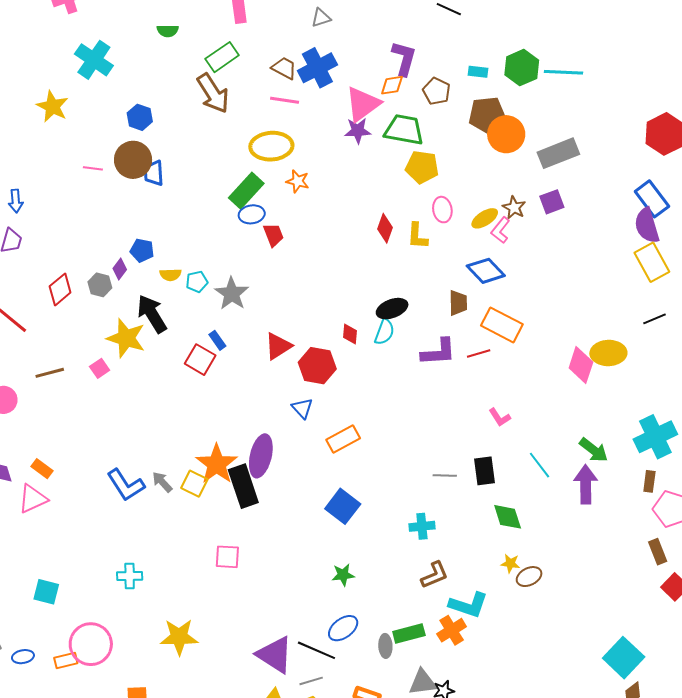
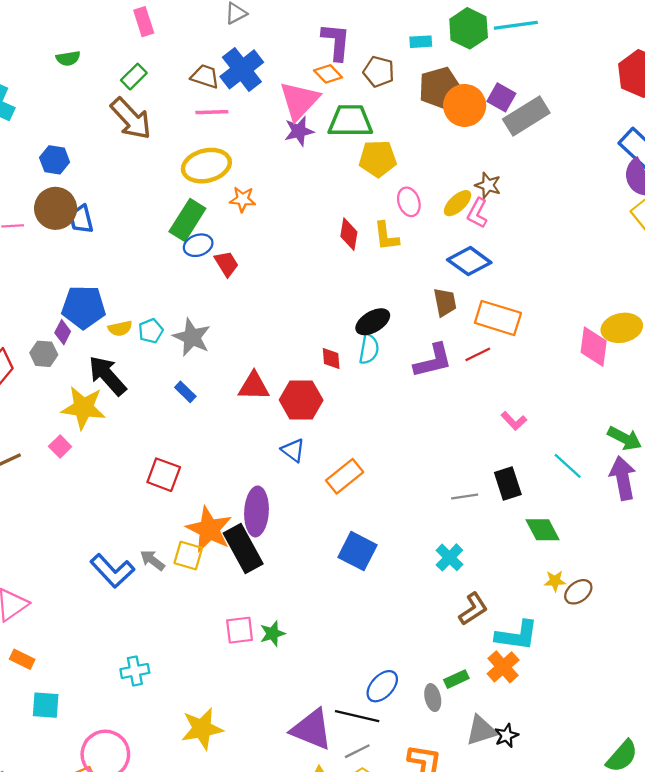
green rectangle: (222, 57) -> (134, 77), size x0.7
orange diamond: (392, 85) -> (328, 74), turned 65
purple square: (552, 202) -> (501, 97), moved, turned -30
blue pentagon: (142, 250) -> (84, 307), size x1.6
red triangle: (278, 346) -> (254, 386), turned 44
red square: (200, 360) -> (164, 475), moved
orange rectangle: (42, 469) -> (22, 659), moved
cyan cross: (422, 526) -> (449, 557), turned -30
green star: (343, 575) -> (273, 634), moved
green rectangle: (409, 634) -> (456, 679), size x0.7

